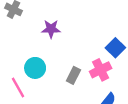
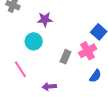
cyan circle: (35, 68) -> (34, 41), moved

